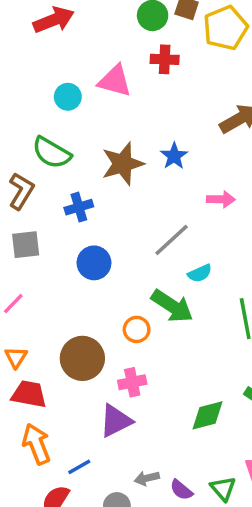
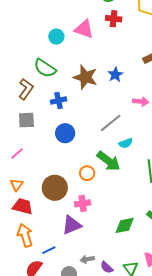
brown star: (123, 164) -> (85, 77), turned 30

